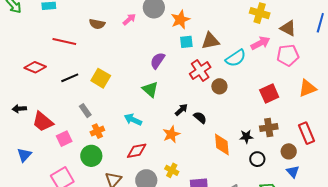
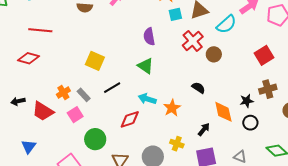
red line: (64, 42) -> (40, 30), moved
purple semicircle: (158, 61) -> (149, 36), turned -36
black line: (70, 78) -> (112, 88), moved
black arrow: (181, 110) -> (204, 129), moved
cyan arrow: (133, 120) -> (147, 99), moved
orange cross: (97, 131) -> (63, 93), moved
pink square: (64, 139) -> (75, 115), moved
red diamond: (137, 151) -> (130, 119), moved
black circle: (257, 159) -> (250, 123), moved

